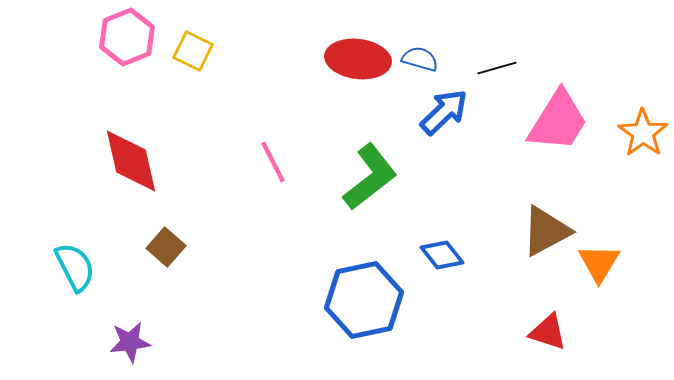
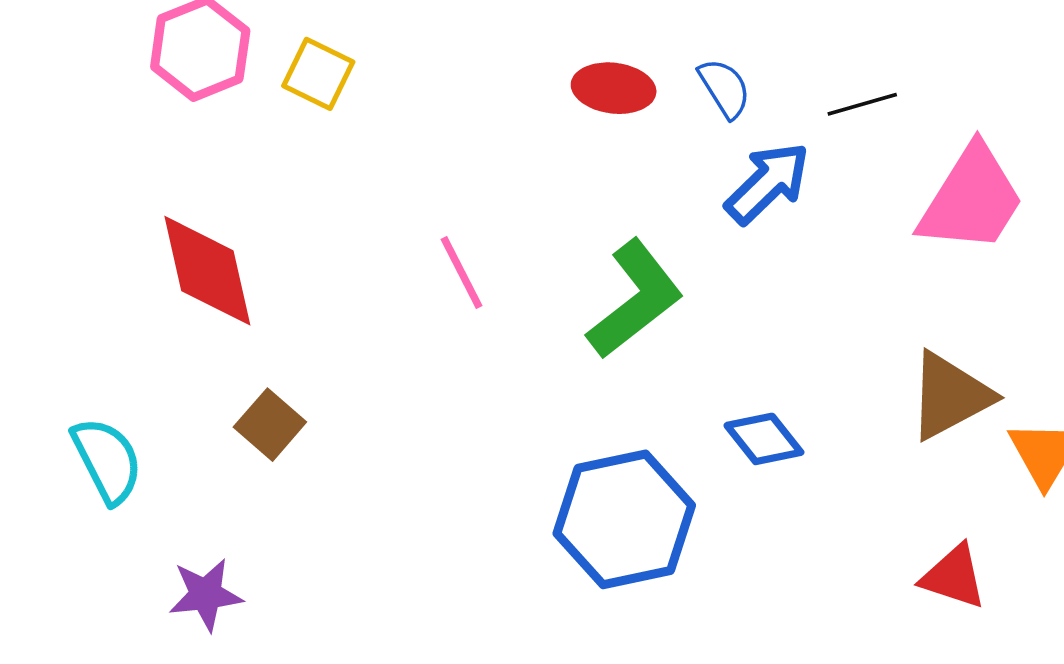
red ellipse: (358, 59) -> (614, 88), size x0.7
blue semicircle: (420, 59) -> (725, 88), turned 42

